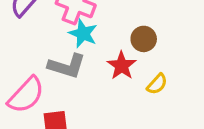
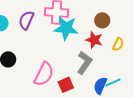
cyan star: (83, 34) -> (66, 28), size x1.4
gray L-shape: (67, 66) -> (85, 63), moved, turned -55

